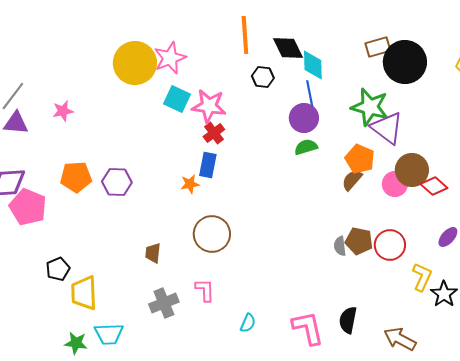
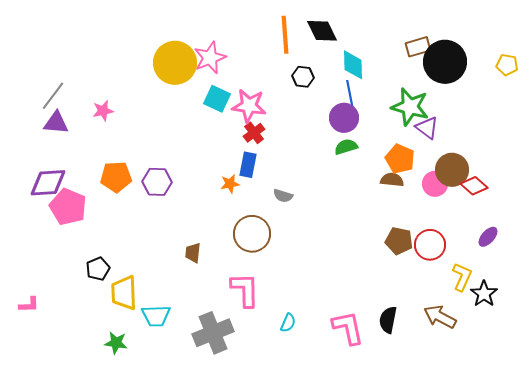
black diamond: (288, 48) -> (322, 31), moved
purple triangle: (387, 128) -> (427, 128), size x0.7
brown semicircle: (352, 180) -> (392, 180), turned 55
gray semicircle: (340, 246) -> (283, 196), moved, turned -66
pink L-shape: (205, 290) -> (245, 290), size x1.5
gray cross: (164, 303) -> (213, 333), moved, size x1.4
cyan trapezoid: (109, 334) -> (156, 316), moved
brown arrow: (400, 339) -> (440, 317), moved

